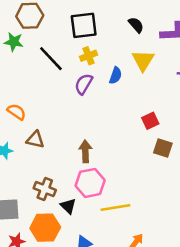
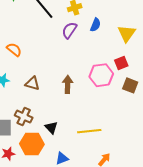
yellow triangle: (143, 60) -> (127, 33), moved
brown triangle: (35, 140) -> (32, 83), moved
pink hexagon: (90, 183) -> (101, 75), moved
brown cross: (45, 189) -> (24, 117), moved

